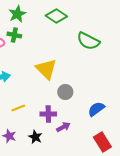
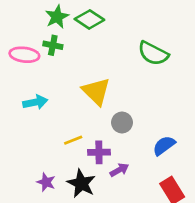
green diamond: (56, 16) -> (89, 19), moved
yellow line: (18, 108) -> (73, 140), moved
black star: (35, 137) -> (81, 183), size x1.5

